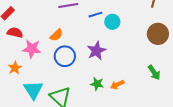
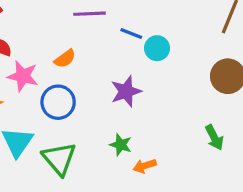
blue line: (95, 15) -> (131, 33), turned 32
blue circle: (65, 56) -> (58, 102), moved
orange arrow: (117, 85) -> (145, 166), moved

